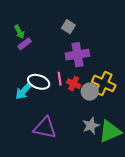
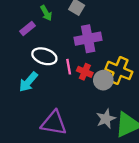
green arrow: (19, 32) -> (46, 13), moved
white ellipse: (39, 82) -> (44, 56), moved

